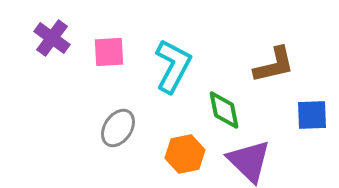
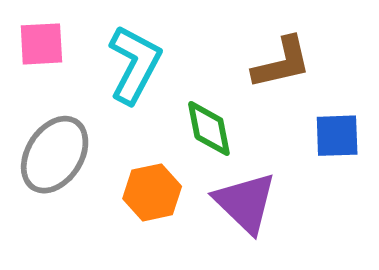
gray ellipse: (118, 128) -> (55, 155), size x1.4

